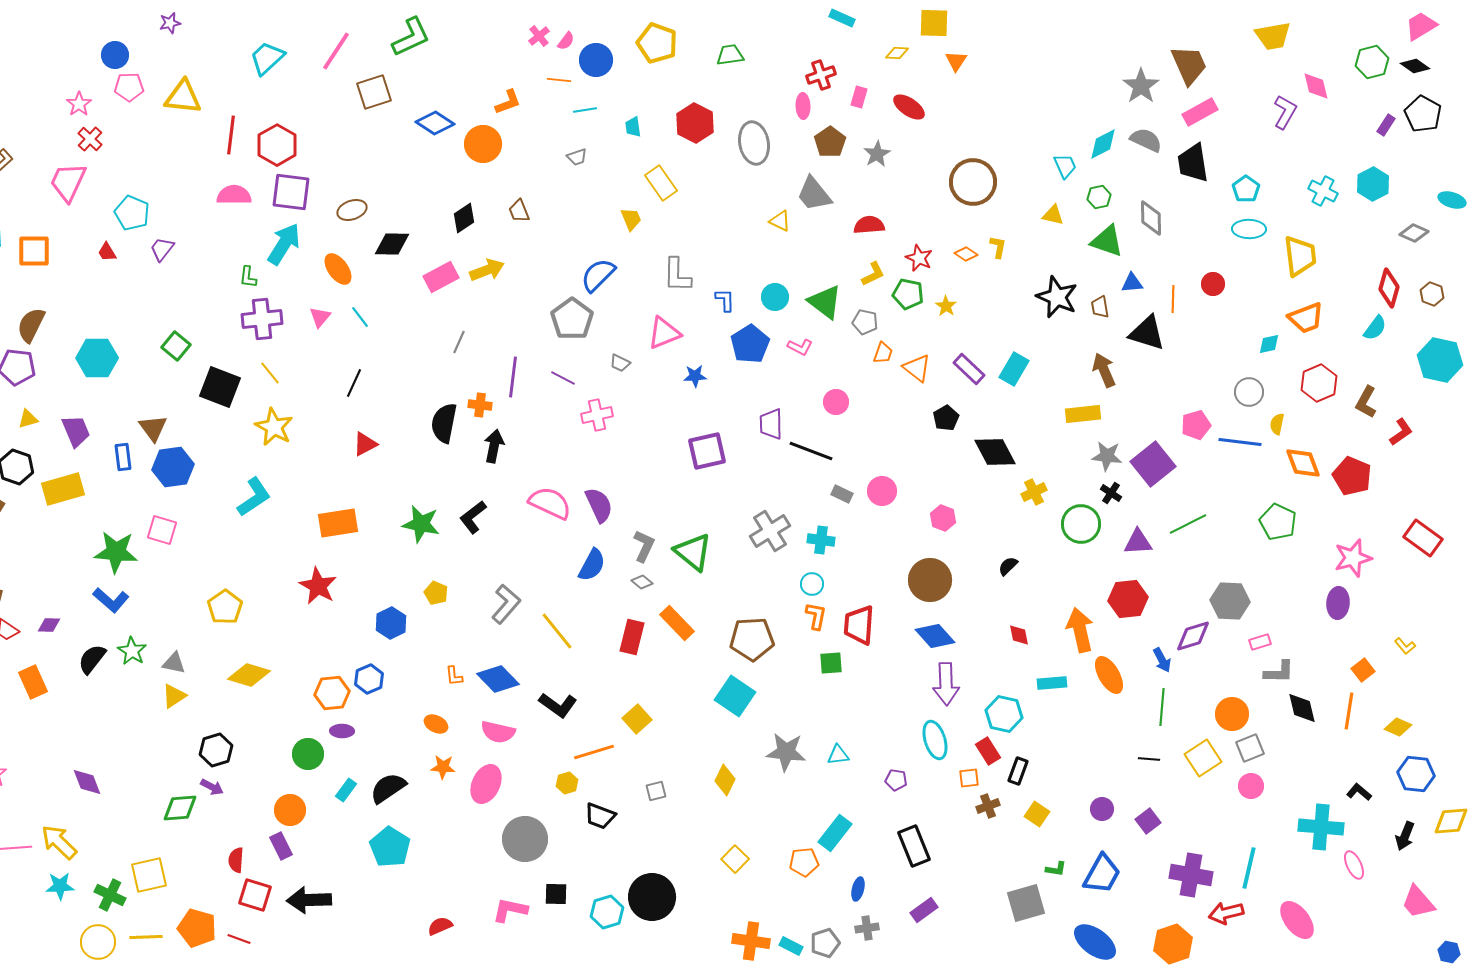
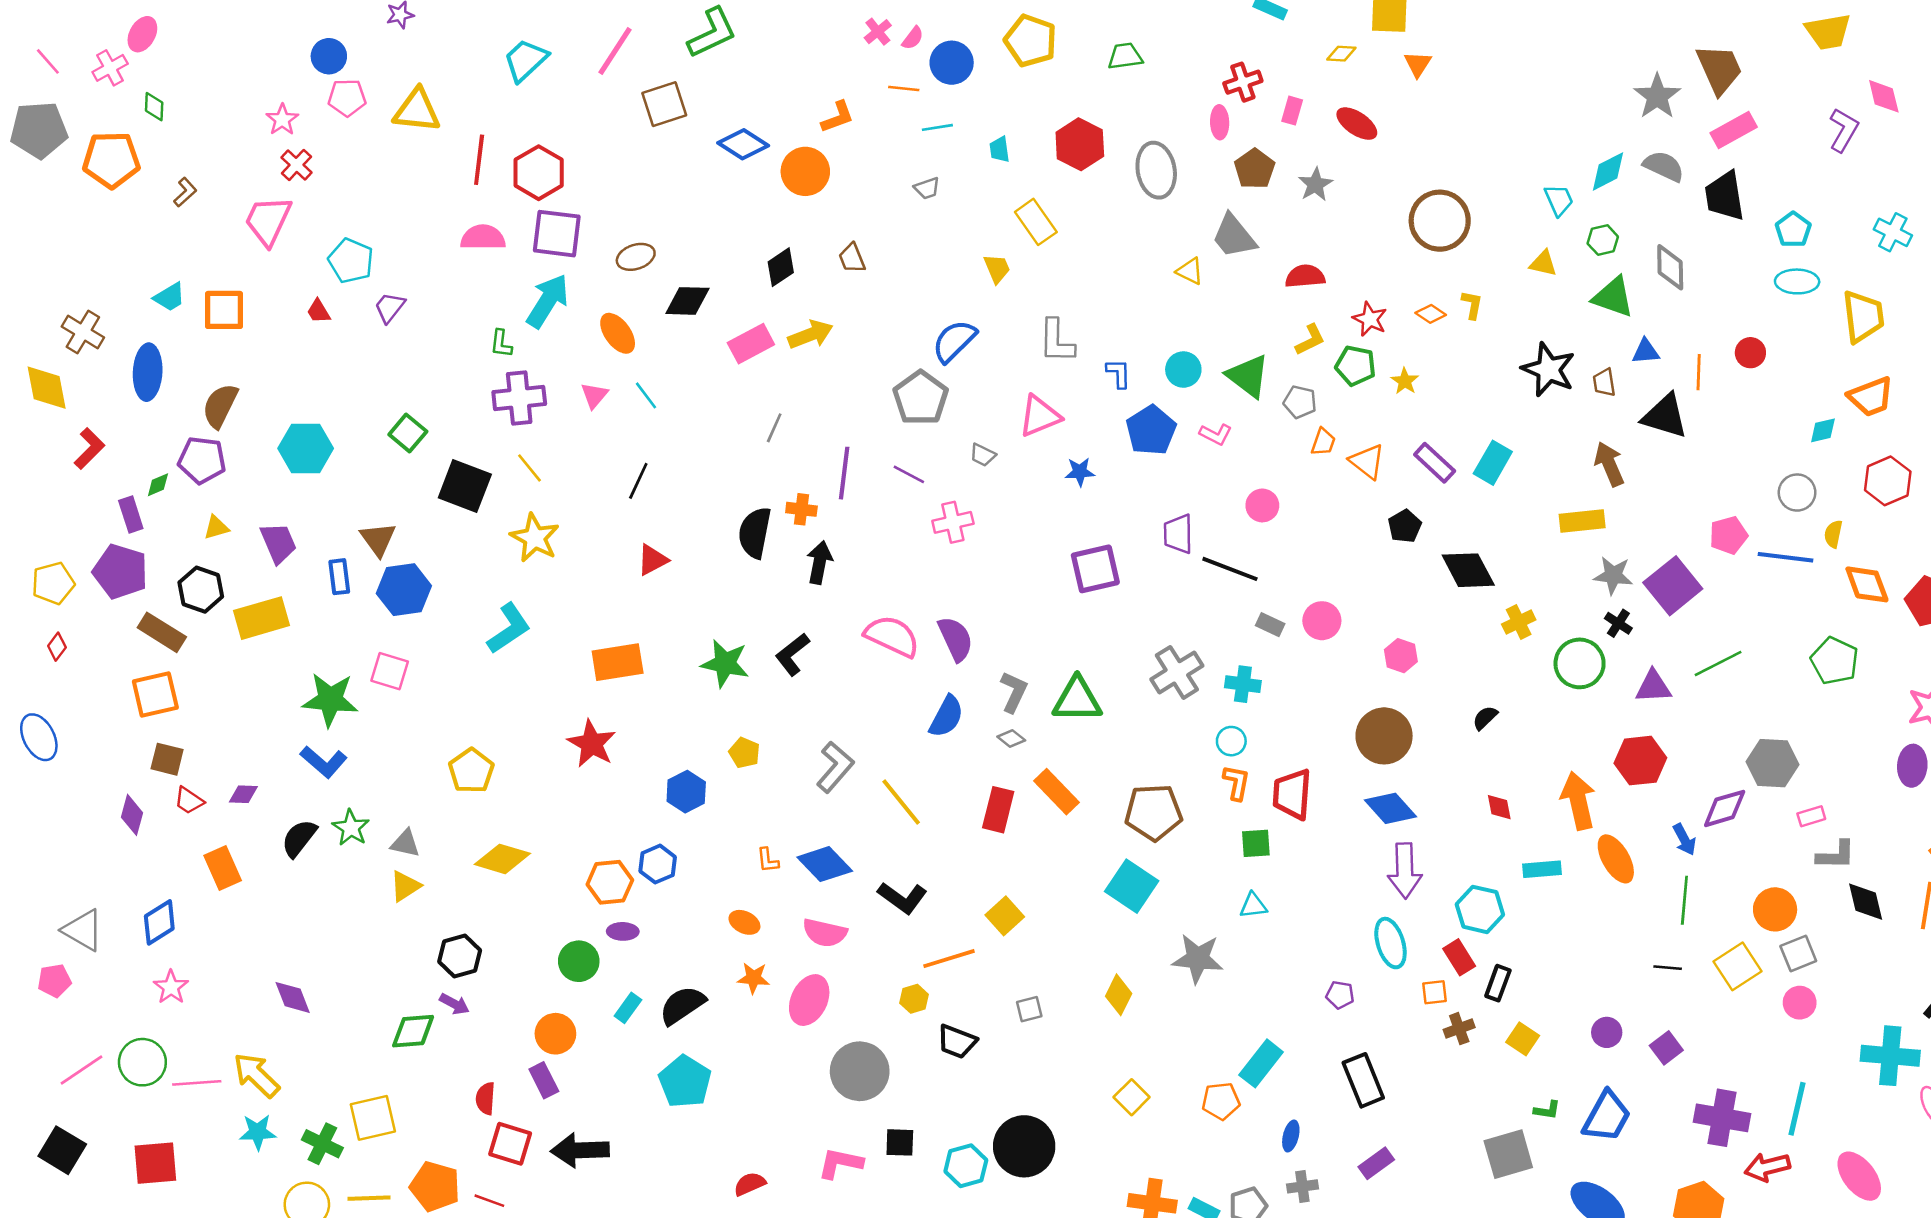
green triangle: (693, 552) -> (1077, 700), turned -39
cyan triangle: (838, 755) -> (1253, 906), moved

